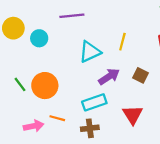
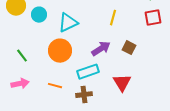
cyan triangle: (90, 52) -> (68, 23), moved
orange circle: (45, 86) -> (60, 51), moved
pink arrow: (34, 126) -> (20, 84), moved

